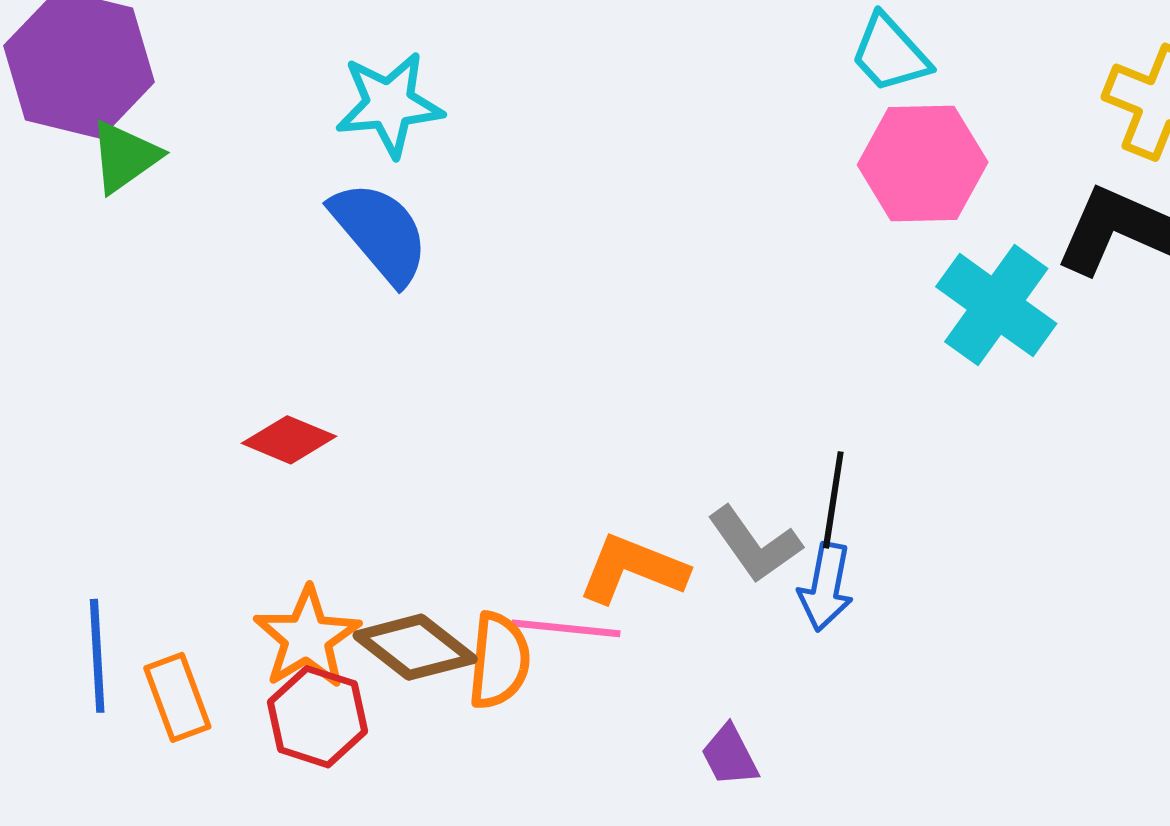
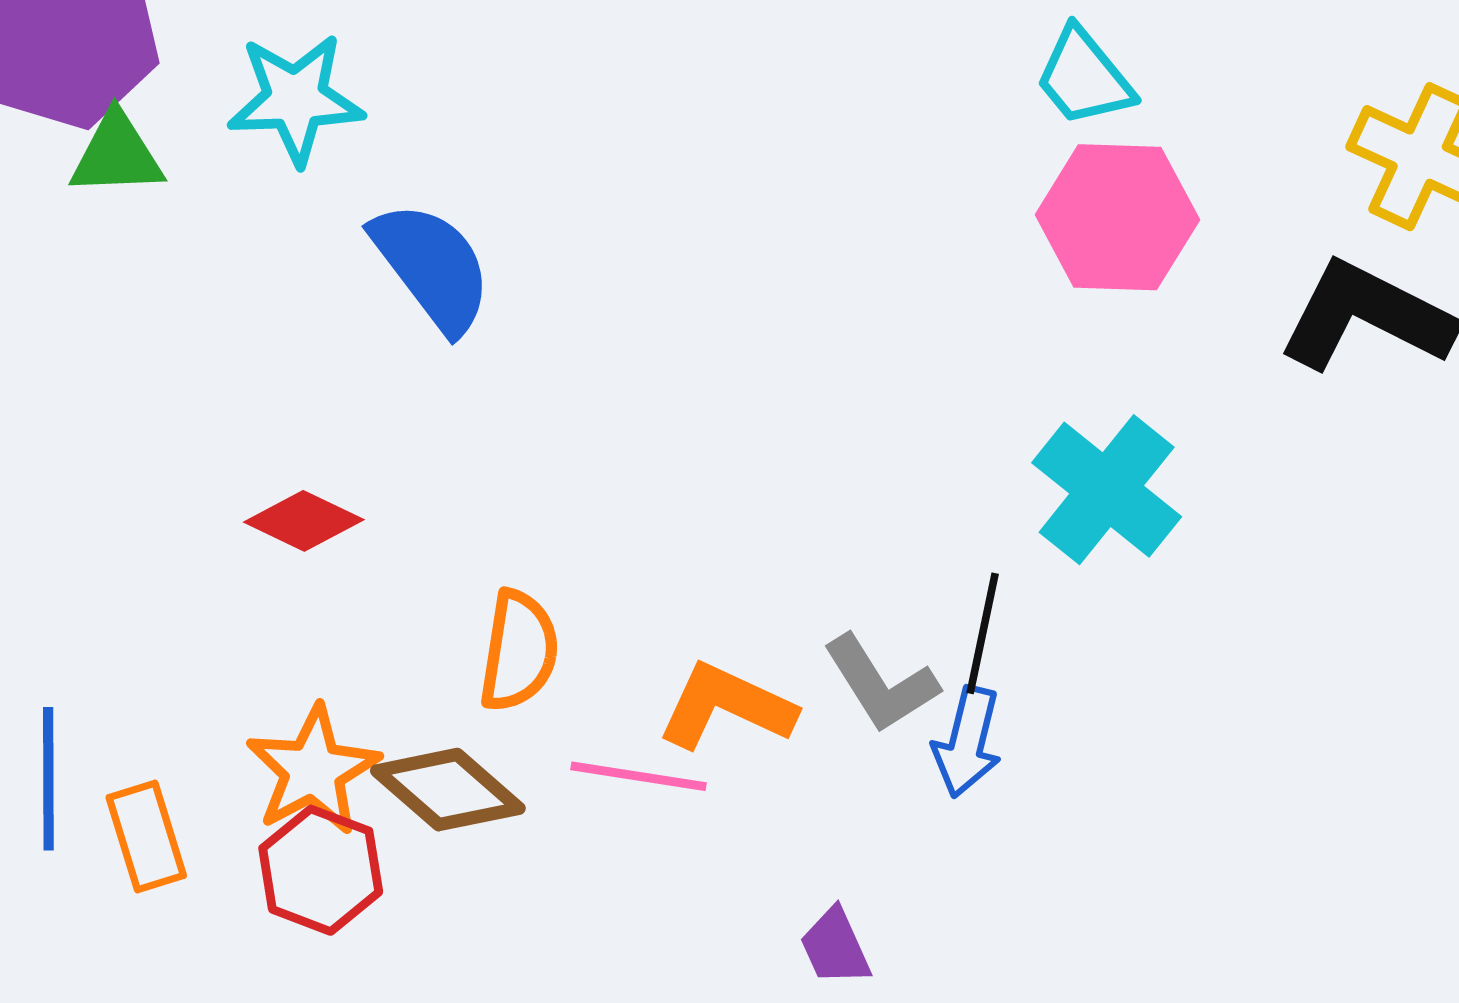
cyan star: (389, 104) -> (296, 99), moved
green triangle: (125, 157) -> (117, 154), turned 30
cyan cross: (996, 305) -> (1107, 490), moved
orange semicircle: (499, 661) -> (519, 651), moved

